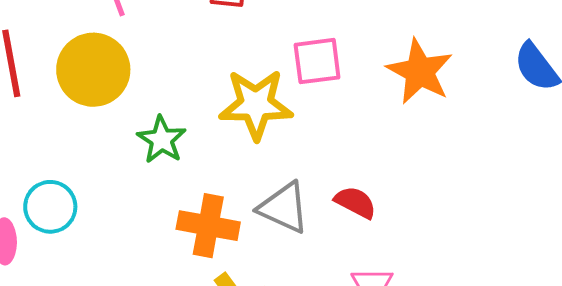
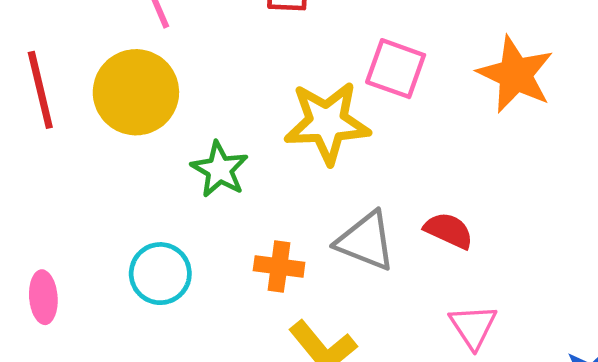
pink square: (317, 61) -> (396, 69), turned 30
cyan circle: (50, 207) -> (160, 274), moved
orange cross: (208, 226) -> (279, 266), size x0.7

